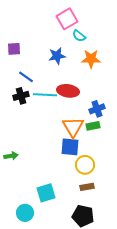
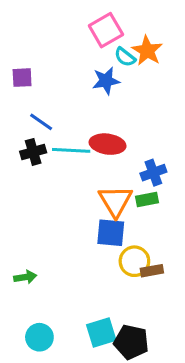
blue star: (57, 56) -> (106, 81), moved
orange star: (91, 59) -> (147, 51), moved, turned 30
green arrow: (11, 156) -> (25, 277), moved
brown rectangle: (87, 187) -> (152, 271), moved
cyan square: (46, 193) -> (101, 332), moved

